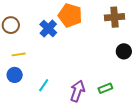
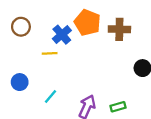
brown cross: (114, 17) -> (119, 29), moved
yellow line: (19, 54) -> (50, 53), moved

